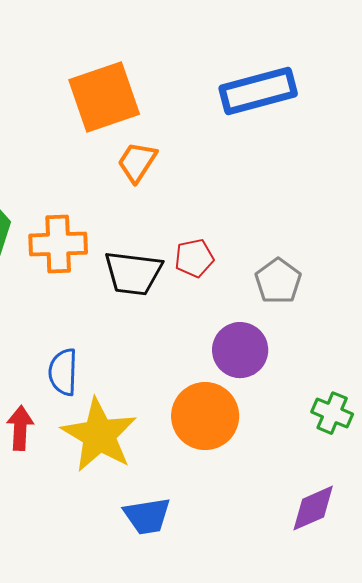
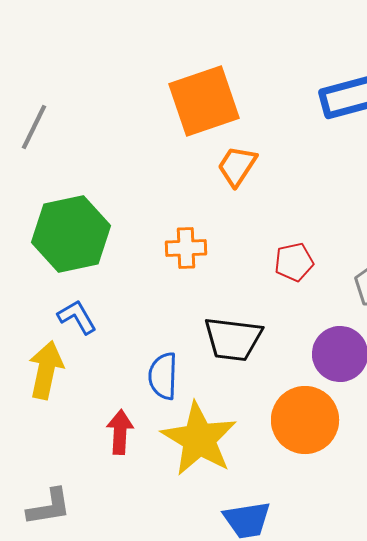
orange cross: (58, 244) -> (186, 248), moved, size x0.7
black trapezoid: (133, 273) -> (233, 339), moved

